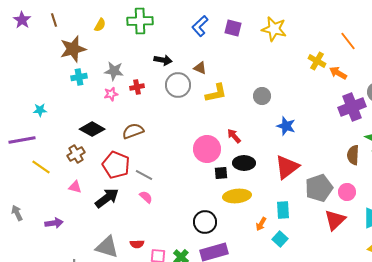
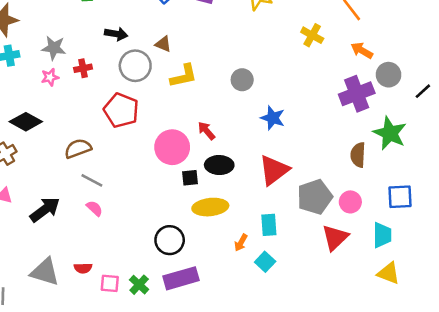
orange arrow: (338, 73) -> (362, 50), moved
brown semicircle: (133, 131) -> (78, 148), moved
red pentagon: (116, 165) -> (121, 110), moved

